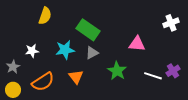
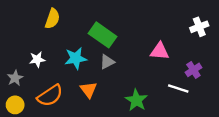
green star: (117, 71) -> (136, 100), moved
purple cross: (173, 71) -> (193, 70), moved

